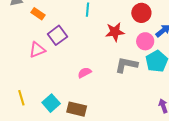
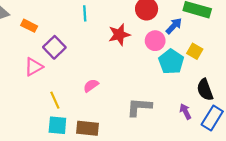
gray L-shape: (126, 65) -> (139, 107), moved
yellow line: (21, 98) -> (55, 100), moved
cyan square: (51, 103) -> (57, 125), turned -36

